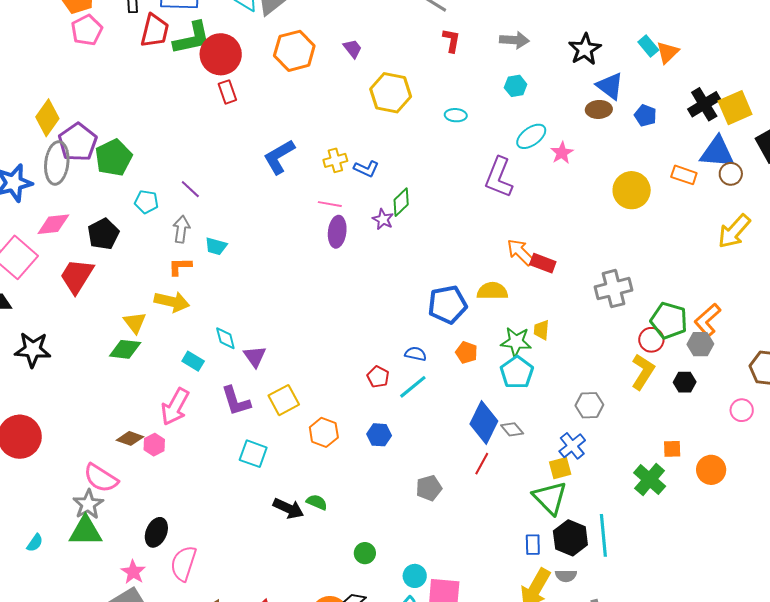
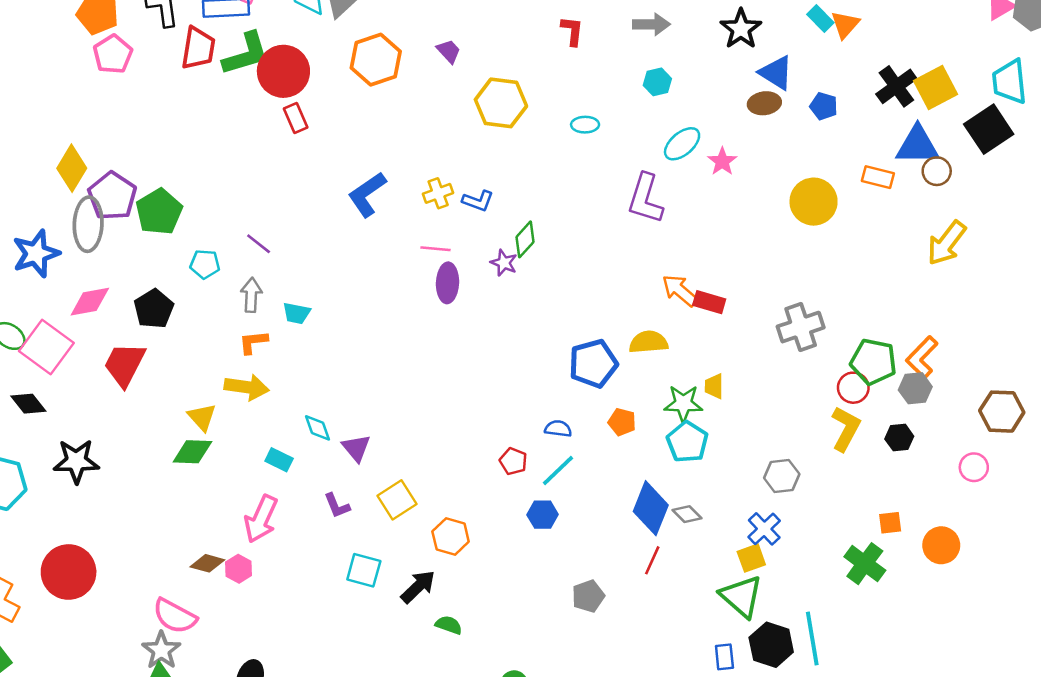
purple L-shape: (236, 401) -> (337, 506), size x0.7
blue hexagon: (379, 435) -> (543, 515), moved
black arrow: (288, 508) -> (418, 587), moved, turned -64

